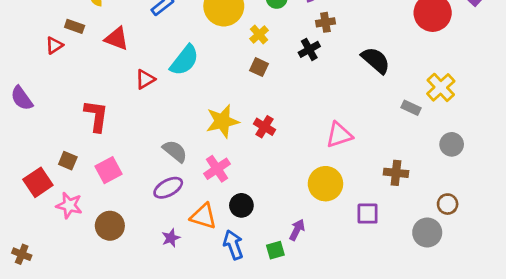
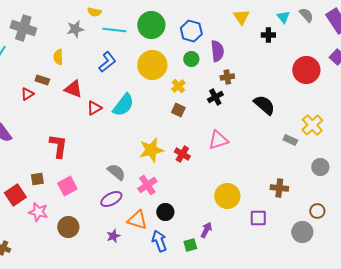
red triangle: (145, 79) -> (94, 108), moved
pink triangle: (339, 135) -> (218, 140), moved
brown square: (68, 161) -> (37, 179), turned -32

